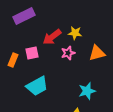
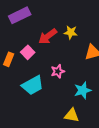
pink square: (32, 53) -> (28, 52), turned -32
pink star: (68, 53) -> (58, 71), moved

